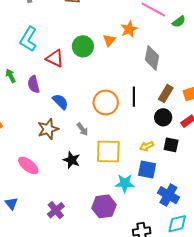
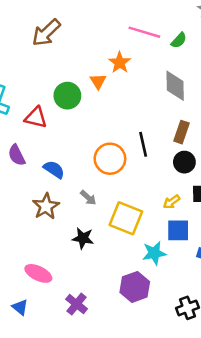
gray diamond: (152, 58) -> (175, 86), moved
yellow square: (108, 151) -> (126, 218), turned 32
pink ellipse: (28, 165) -> (38, 273), moved

